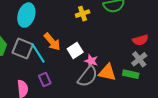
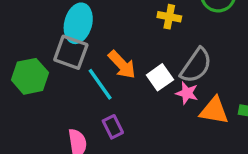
yellow cross: (83, 14) -> (169, 17), turned 32
gray square: (23, 49) -> (71, 52), moved
gray semicircle: (88, 76) -> (196, 65), moved

